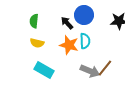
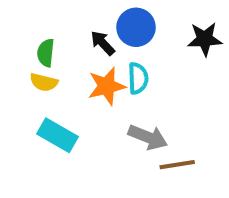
green semicircle: (34, 21) -> (46, 53), moved
orange star: (69, 45) -> (107, 86), turned -30
brown line: (105, 68) -> (177, 165), moved, turned 42

